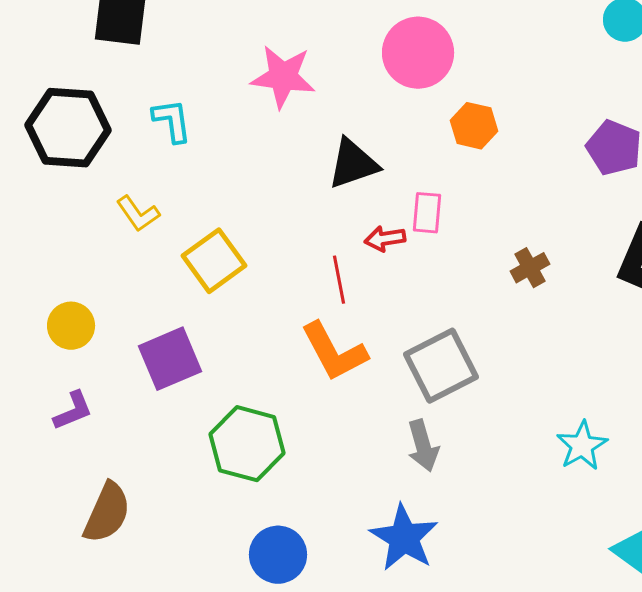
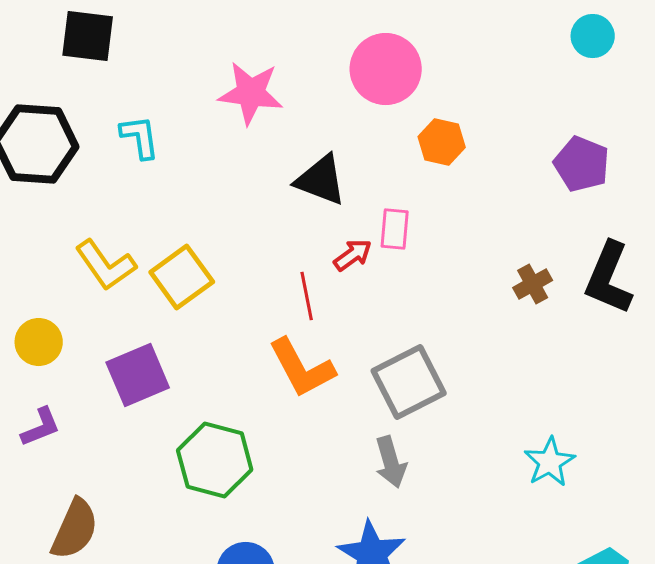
black triangle: (353, 164) -> (321, 180), turned 40
yellow L-shape: (138, 214) -> (106, 265), moved, size x1.4
red arrow: (385, 239) -> (353, 255), turned 153
brown cross: (530, 268) -> (533, 284), moved

